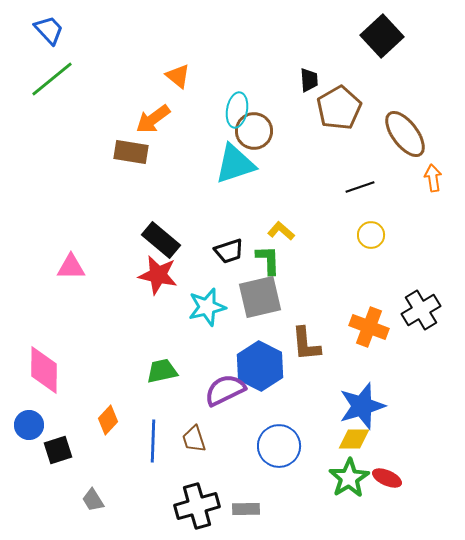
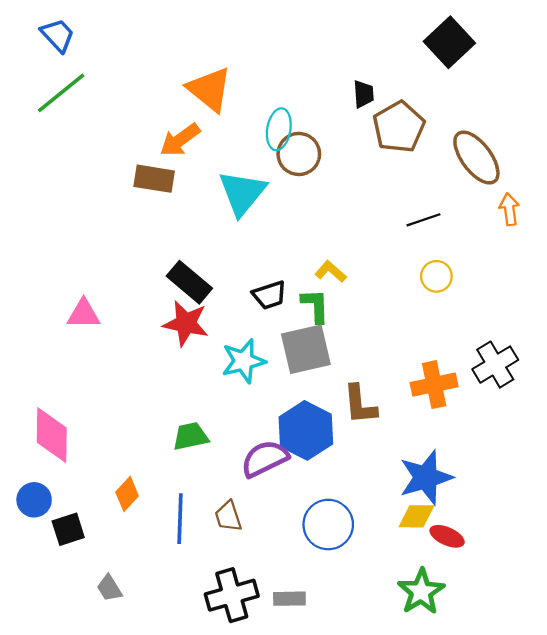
orange triangle: (178, 76) -> (209, 89), size x1.6
cyan triangle: (235, 164) -> (242, 193), moved, turned -33
orange cross: (369, 327) -> (434, 385), turned -33
green star: (349, 478) -> (421, 592), moved
red ellipse: (387, 478) -> (447, 536), moved

